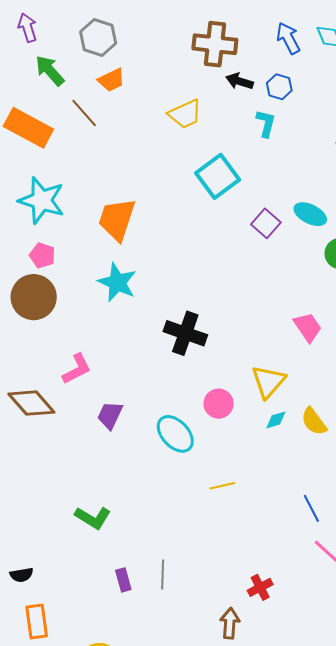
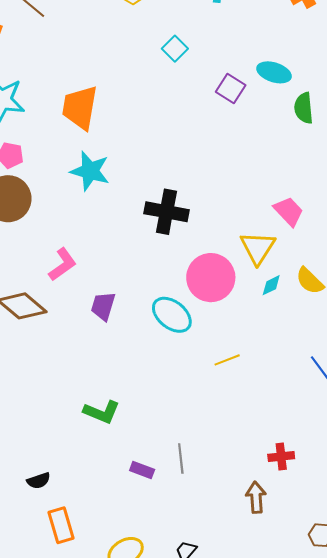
cyan square: (218, 176) -> (175, 49), size x0.6
pink trapezoid: (308, 327) -> (289, 211), moved
pink circle: (219, 404) -> (211, 278), size x1.6
purple rectangle: (123, 580) -> (142, 470), turned -45
red cross: (260, 587) -> (281, 457), turned 30

